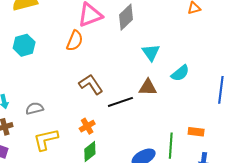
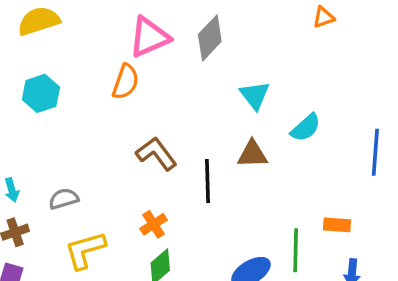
black line: (120, 102) -> (207, 181), turned -70

